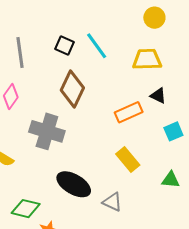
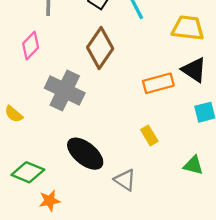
black triangle: (158, 96) -> (194, 70), size x1.4
yellow rectangle: (128, 159) -> (149, 135), size x0.7

